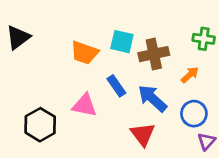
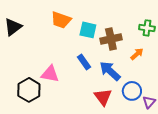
orange trapezoid: (85, 53) -> (61, 20), moved
pink triangle: (85, 105) -> (50, 74), moved
blue circle: (194, 114) -> (132, 91), moved

